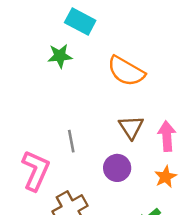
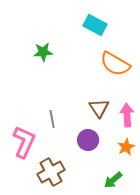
cyan rectangle: (80, 22) -> (95, 25), moved
orange semicircle: (126, 71) -> (115, 64), moved

